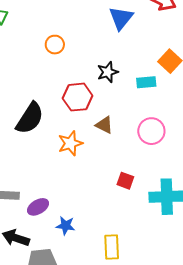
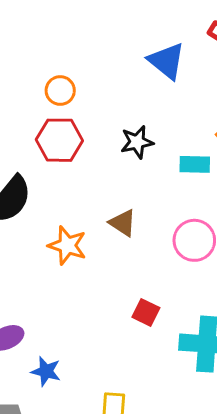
blue triangle: (121, 18) -> (167, 61), turned -36
red hexagon: (78, 97) -> (59, 140), moved
orange star: (70, 143) -> (67, 245), turned 30

